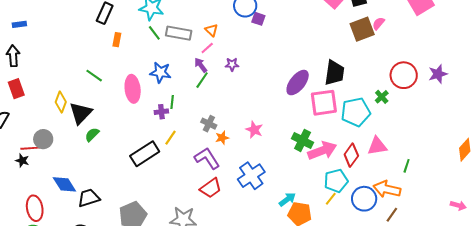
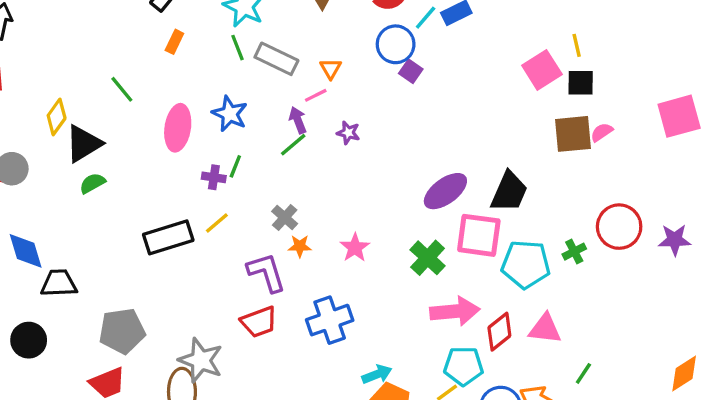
green cross: (302, 140) -> (428, 258), moved

